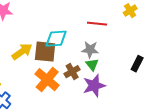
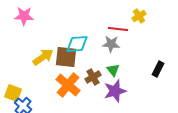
yellow cross: (130, 11) -> (139, 16), moved
gray star: (90, 50) -> (111, 44), moved

